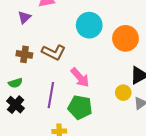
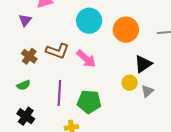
brown cross: (24, 54) -> (29, 56), turned 35
pink arrow: (80, 77) -> (86, 59), moved
black cross: (16, 105) -> (26, 116), moved

